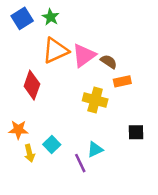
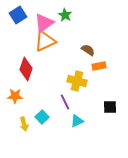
green star: (51, 17) -> (65, 15), moved
pink triangle: (84, 55) -> (44, 23), moved
orange star: (18, 130) -> (15, 96), moved
purple line: (80, 163) -> (65, 102), moved

